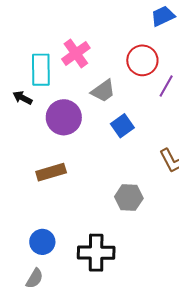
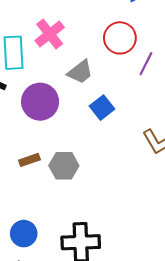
brown rectangle: (51, 172) -> (29, 160), size x0.7
gray hexagon: (129, 198) -> (64, 166), moved

